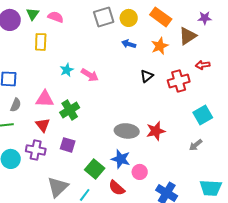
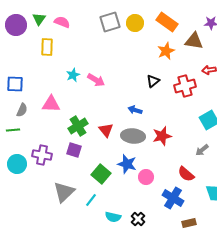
brown triangle: (188, 36) -> (194, 41), turned 42
blue arrow: (129, 44) -> (135, 110), moved
green cross: (70, 110) -> (78, 126), moved
red triangle: (43, 125) -> (106, 130), moved
red semicircle: (117, 188) -> (186, 174), moved

